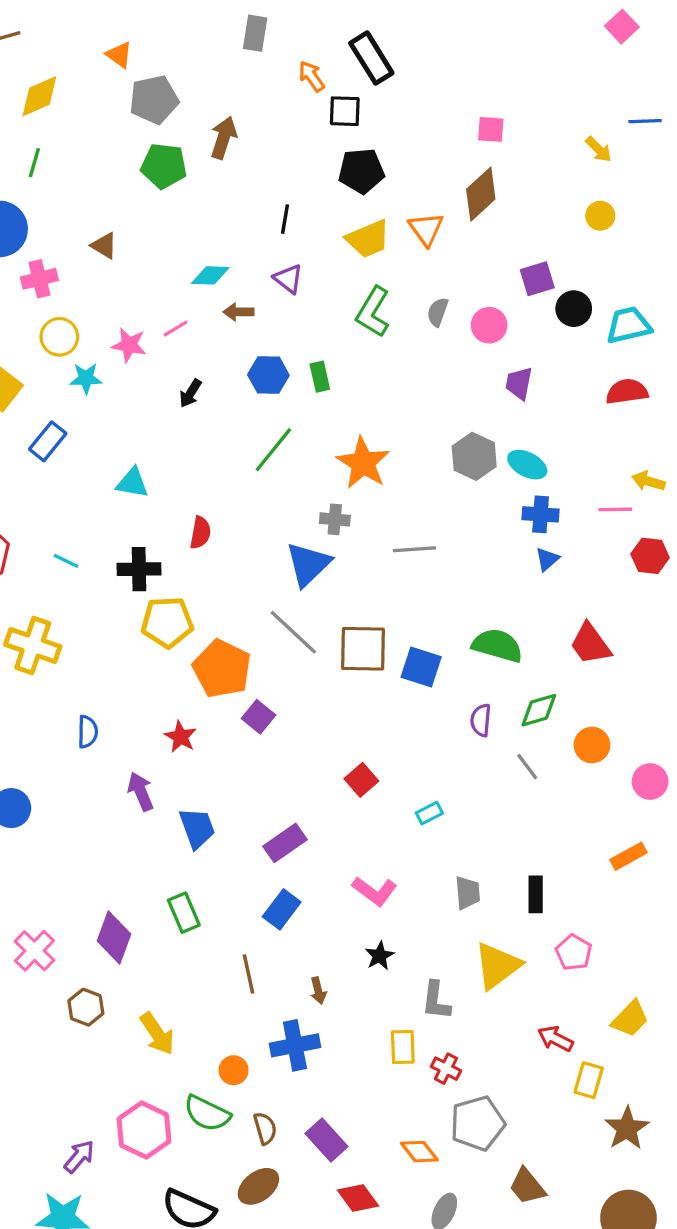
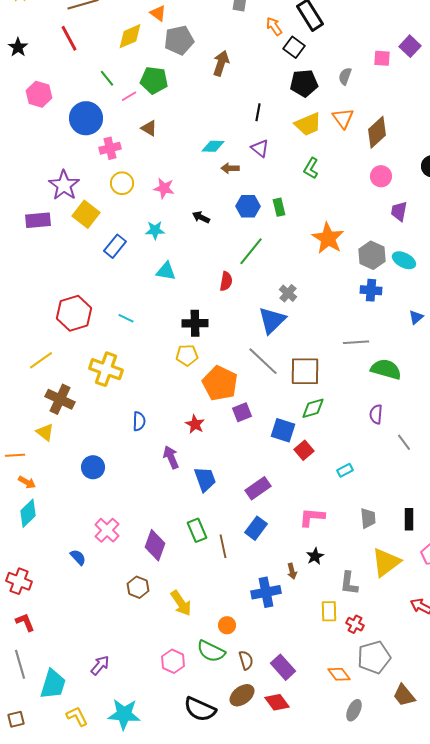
yellow diamond: (39, 96) -> (130, 36), moved
black square: (345, 111) -> (294, 47), turned 35
green line: (34, 163) -> (107, 78), turned -54
green pentagon: (164, 166) -> (154, 80), moved
brown diamond: (481, 194) -> (377, 132), moved
purple square: (537, 279) -> (410, 46), moved, turned -30
green L-shape: (373, 312) -> (311, 168), size x0.7
gray semicircle: (438, 312) -> (345, 76), moved
pink line: (175, 329) -> (129, 96), moved
cyan star: (86, 378) -> (155, 230), moved
black arrow: (190, 393) -> (201, 217), turned 84
orange star: (363, 463) -> (328, 238), moved
blue cross: (541, 514) -> (371, 290), moved
gray cross: (335, 519) -> (288, 293), turned 36
red semicircle: (200, 533) -> (226, 281), moved
gray line: (414, 549) -> (356, 342), moved
black cross: (139, 569) -> (195, 323), moved
yellow pentagon: (167, 622) -> (187, 355), size x0.7
blue square: (421, 667) -> (283, 430), moved
green diamond: (539, 710) -> (313, 408), moved
purple square: (258, 717) -> (242, 412), turned 30
pink L-shape: (375, 891) -> (312, 517), turned 148
pink cross: (34, 951) -> (107, 530), moved
brown line: (248, 974) -> (223, 546), moved
brown arrow: (318, 991) -> (292, 571), moved
blue cross: (295, 1045) -> (266, 592), moved
pink hexagon: (144, 1130) -> (173, 661), size x0.7
purple arrow: (79, 1157) -> (100, 665), moved
red diamond: (358, 1198) -> (277, 702), moved

